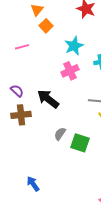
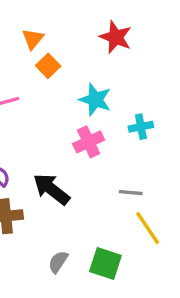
cyan star: (74, 46) -> (95, 100), turned -30
gray semicircle: (60, 134) -> (58, 262), moved

